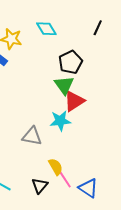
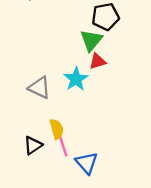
red triangle: (74, 101) -> (97, 61), size x0.7
cyan star: (60, 121) -> (76, 79), turned 30

